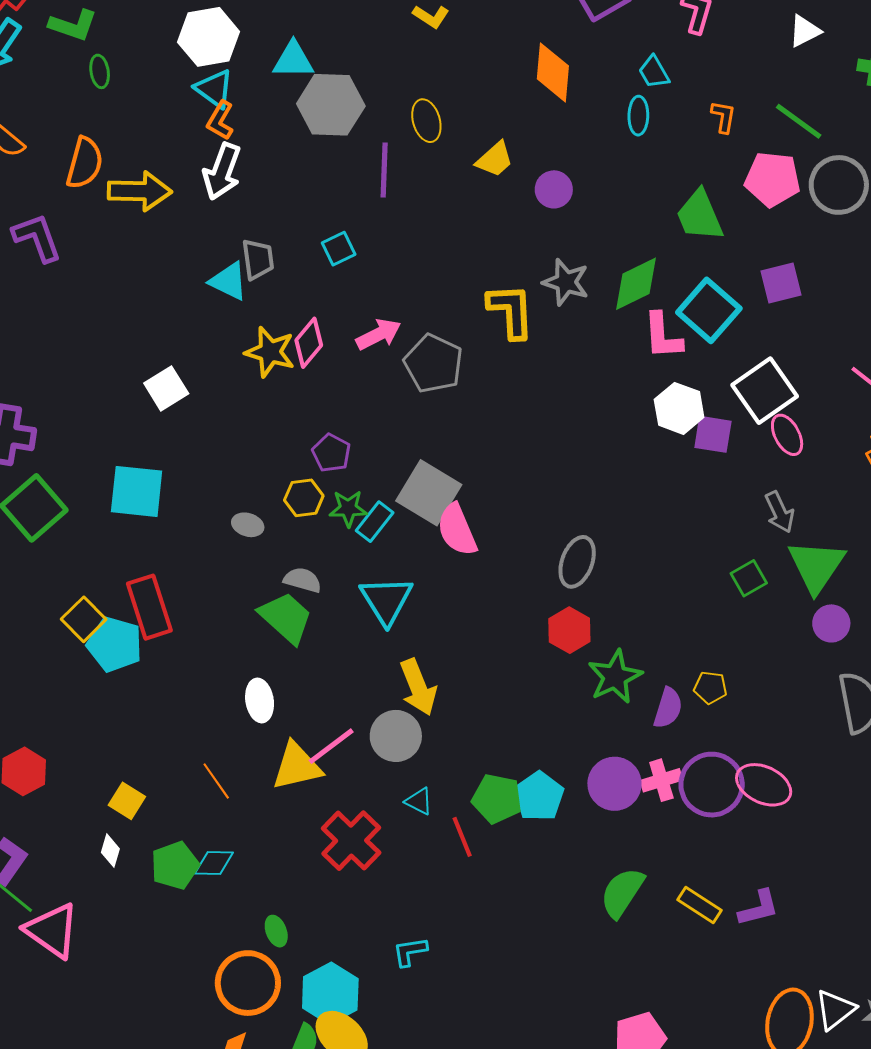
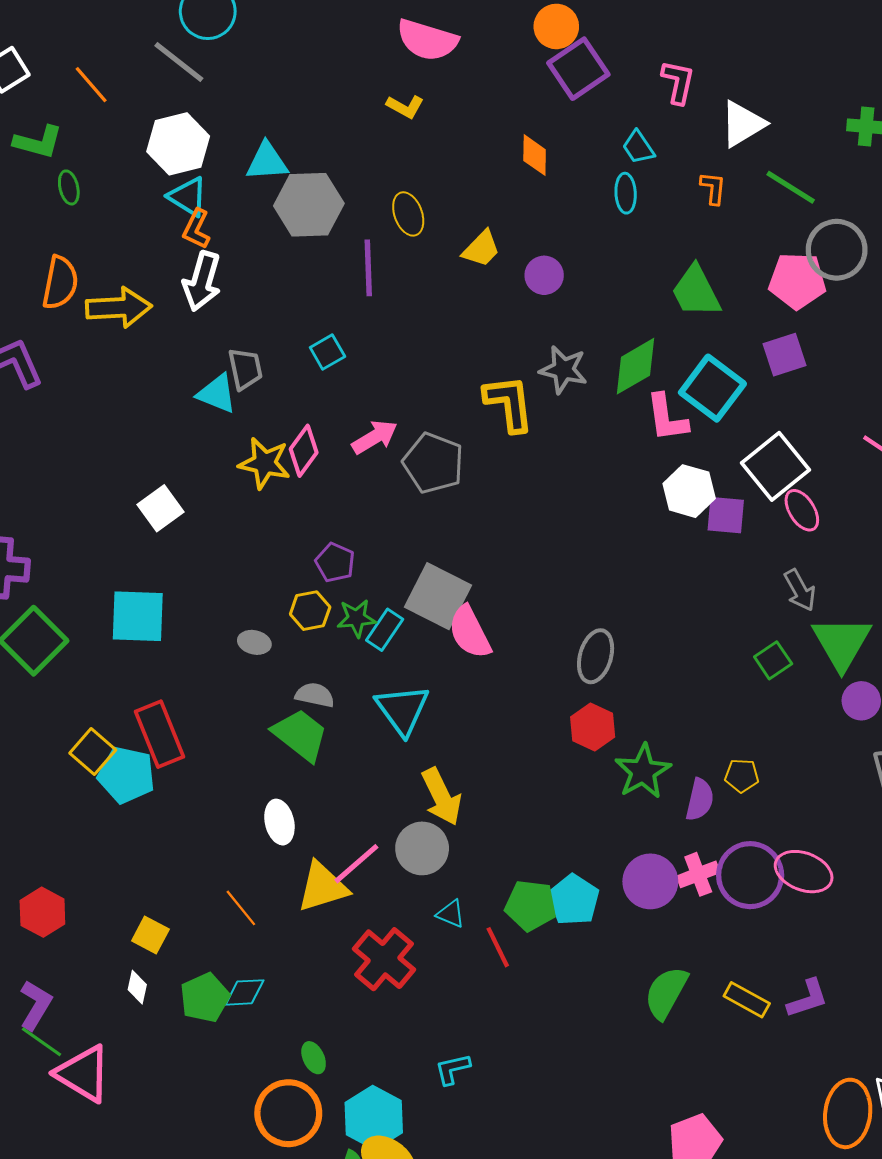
white triangle: (805, 31) -> (743, 124), moved, size x1.4
orange diamond: (553, 72) -> (535, 155), size x0.7
pink pentagon: (773, 179) -> (797, 281), moved

